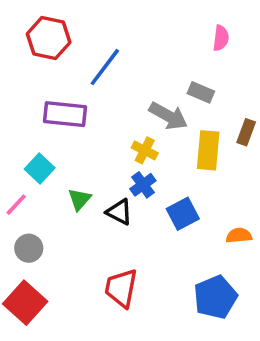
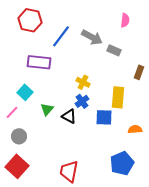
gray arrow: (168, 116) -> (92, 37), moved
yellow rectangle: (208, 150) -> (118, 97), moved
blue square: (183, 214) -> (104, 117), turned 30
red trapezoid: (121, 288) -> (69, 171), moved

